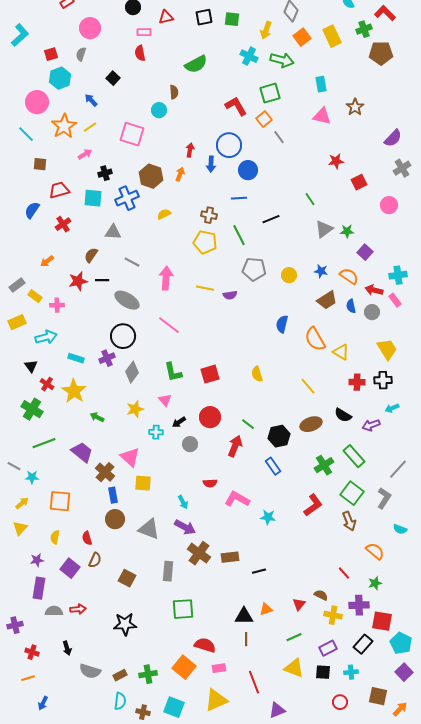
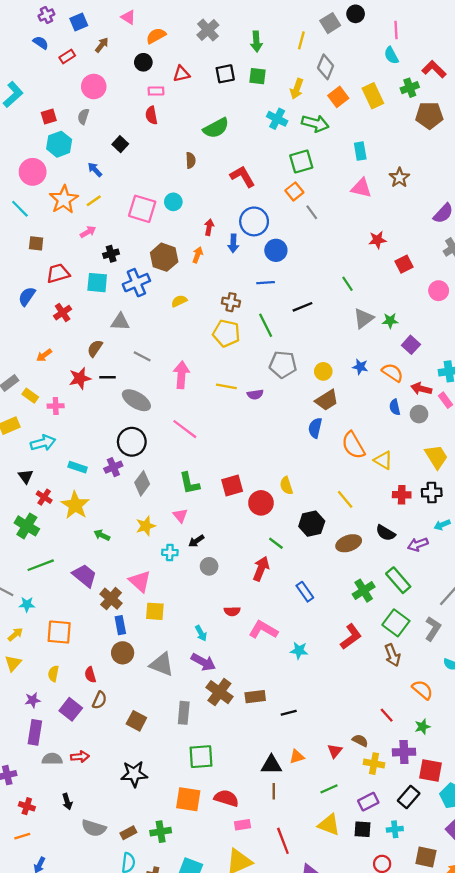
red L-shape: (236, 106) -> (243, 176), moved
cyan circle: (159, 110) -> (173, 202), moved
brown trapezoid: (327, 300) -> (327, 400), moved
red circle: (210, 417) -> (261, 503), moved
black hexagon: (279, 436) -> (312, 524), moved
orange square: (184, 667) -> (188, 799), moved, turned -30

